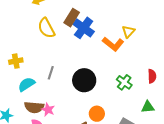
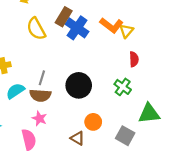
orange L-shape: (113, 44) -> (111, 25), moved
red semicircle: (152, 76) -> (134, 59), moved
brown semicircle: (34, 107) -> (40, 95), moved
green triangle: (148, 107) -> (149, 113), size x1.5

